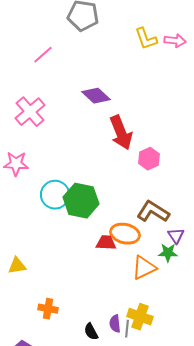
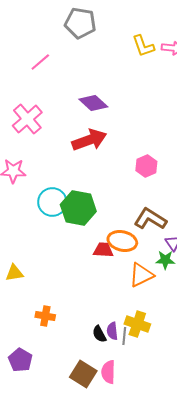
red arrow: (121, 133) -> (89, 140), moved, turned -88
black semicircle: (91, 332) -> (99, 334), moved

